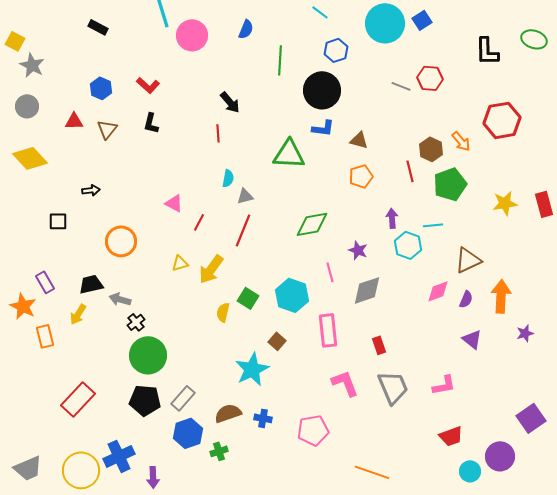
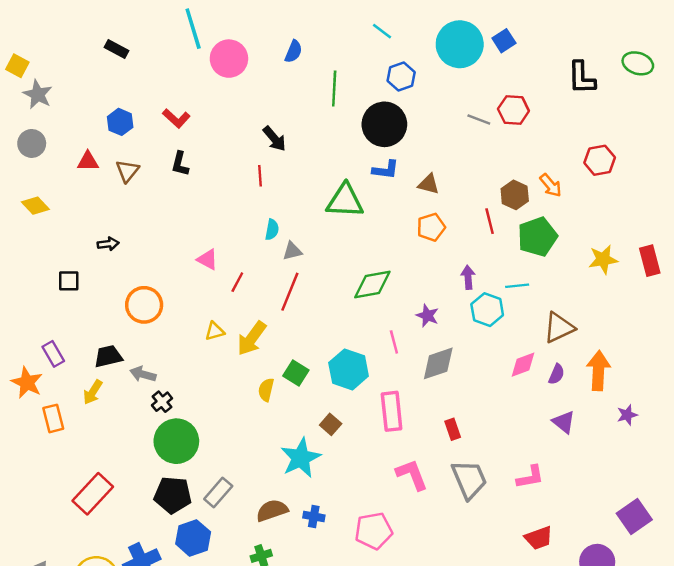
red hexagon: (502, 120) -> (600, 160), size x0.7
yellow diamond: (30, 158) -> (35, 206), size x0.7
blue hexagon: (188, 433) -> (193, 538), moved

